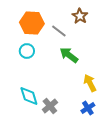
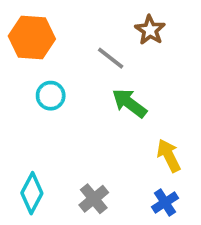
orange hexagon: (32, 23) -> (32, 38), moved
cyan diamond: (29, 96) -> (32, 193), moved, turned 45

